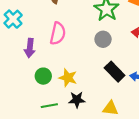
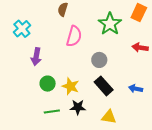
pink semicircle: (58, 33) -> (74, 36), moved
gray circle: (103, 39) -> (99, 60), moved
black rectangle: (115, 72) -> (104, 86), moved

